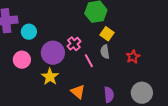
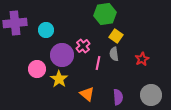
cyan circle: (29, 32) -> (46, 30), moved
pink circle: (22, 60) -> (37, 69), moved
pink line: (89, 61) -> (98, 63), turned 40

